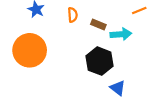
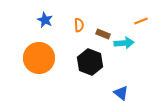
black hexagon: (99, 61) -> (90, 62), moved

